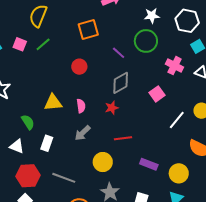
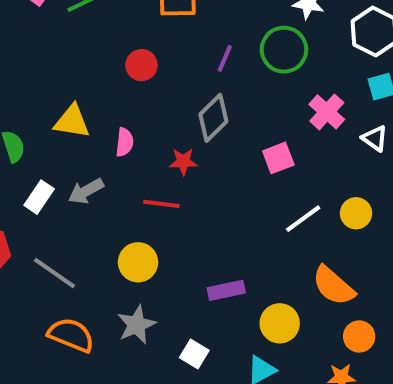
purple line: (119, 53) -> (225, 58), turned 56
gray diamond: (121, 83) -> (213, 118), turned -30
gray arrow: (83, 133) -> (86, 191), moved
red line: (123, 138) -> (161, 204), moved
purple rectangle: (149, 164) -> (226, 290), turned -48

